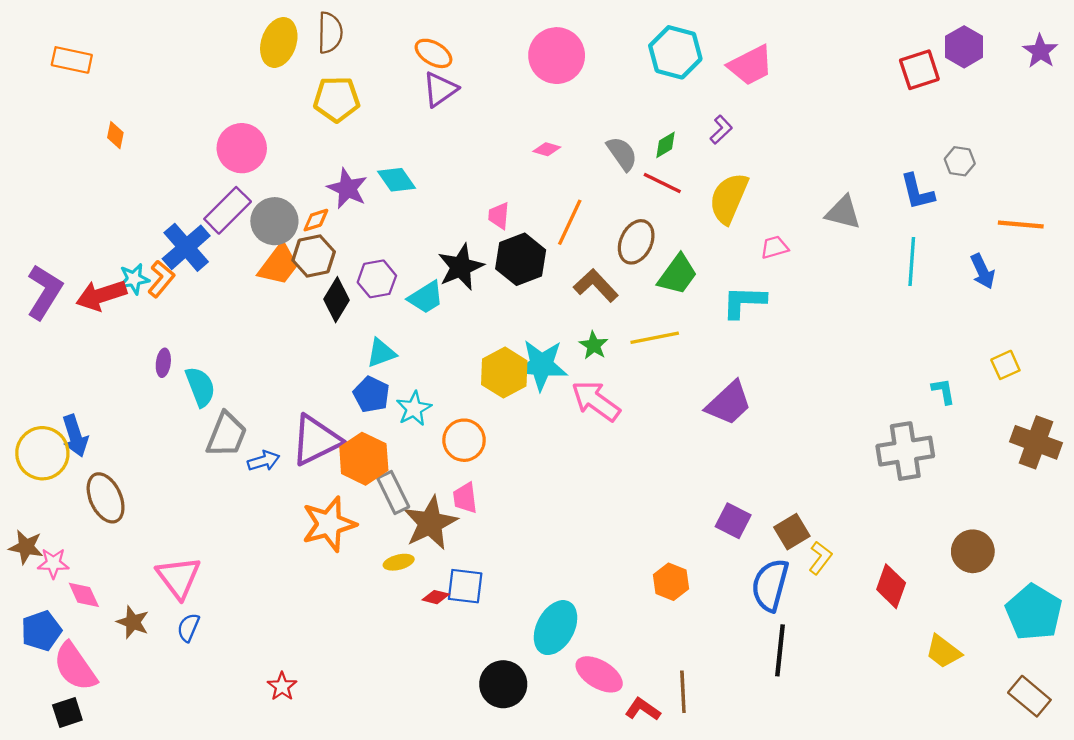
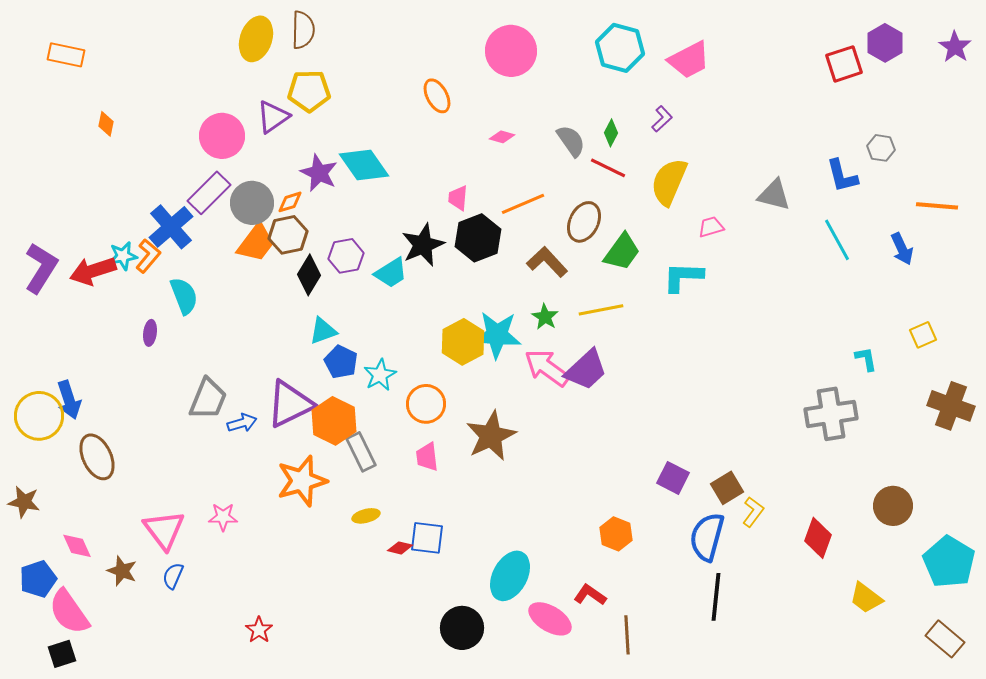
orange ellipse: (433, 53) -> (437, 96), moved, turned 32
purple triangle: (440, 89) -> (273, 117), moved
green diamond: (666, 145) -> (611, 133), turned -32
cyan diamond: (396, 180) -> (364, 165), size x1.4
orange line: (570, 222) -> (523, 204), turned 42
cyan line: (912, 261) -> (837, 240), turned -33
cyan triangle: (381, 353) -> (323, 331), moved
cyan semicircle: (200, 387) -> (184, 296), moved
purple trapezoid: (729, 403) -> (586, 370), moved
brown star: (430, 523) -> (491, 436), moved
pink star: (53, 563) -> (223, 517), moved
red L-shape: (643, 709) -> (590, 595), moved

